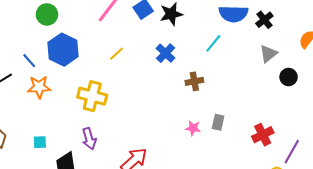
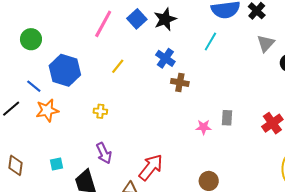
green circle: (47, 14) -> (31, 39), moved
brown cross: (194, 81) -> (180, 82), moved, turned 30
yellow cross: (92, 96) -> (100, 111), size x0.5

